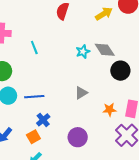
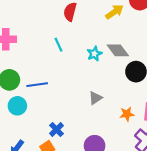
cyan line: (34, 47) -> (59, 45), moved
blue line: (34, 97) -> (37, 85), moved

